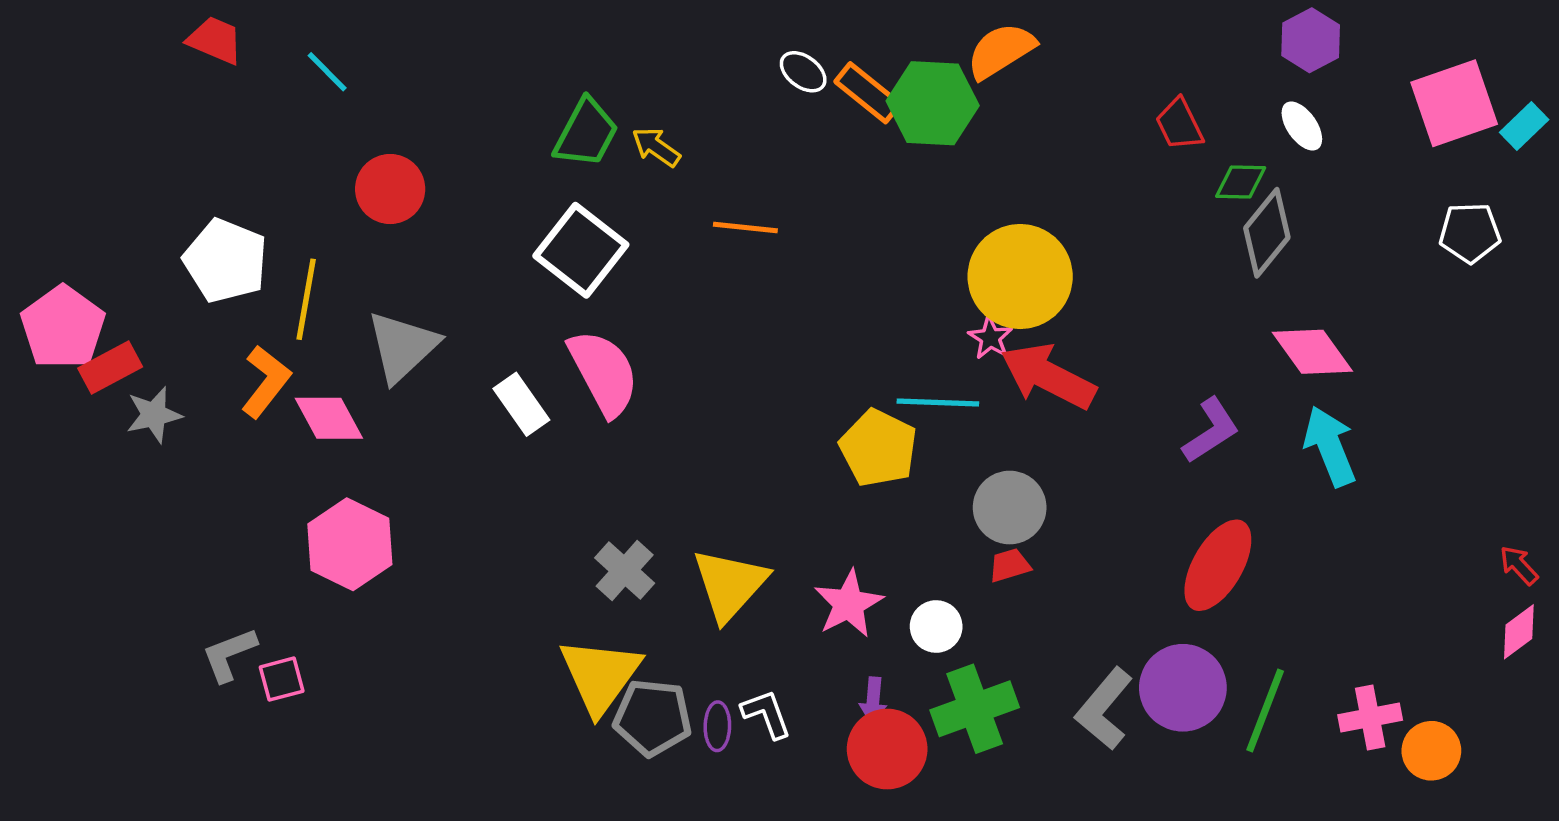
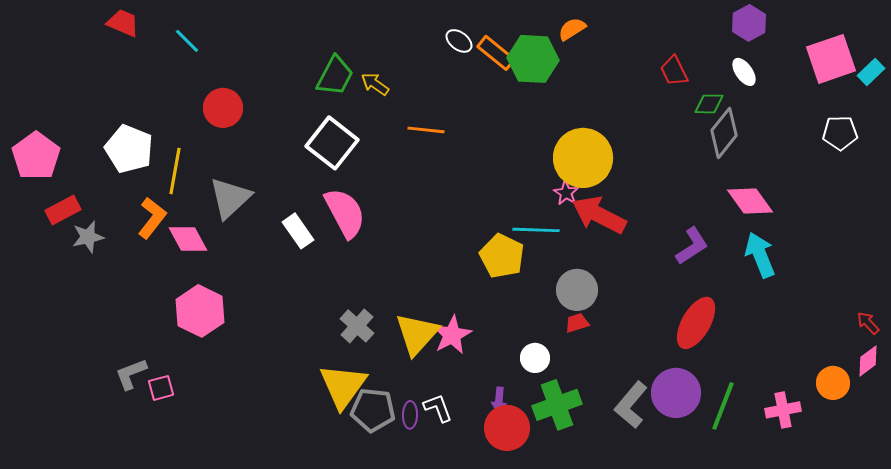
orange semicircle: (1001, 51) -> (572, 29), size x0.7
pink pentagon: (63, 327) -> (36, 156), moved
pink star: (849, 604) -> (452, 335), moved
orange circle: (1431, 751) -> (833, 383), moved

